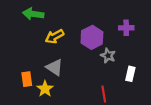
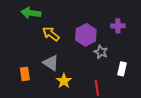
yellow arrow: (55, 36) -> (51, 34), turned 66
yellow star: (45, 89) -> (64, 81), moved

